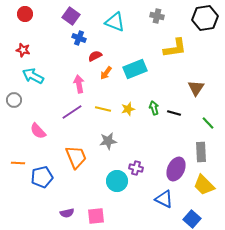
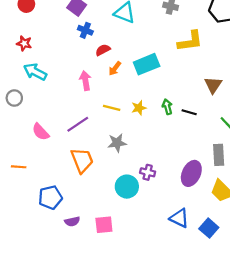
purple line: (72, 112) -> (78, 124), moved
blue pentagon: (42, 177) -> (50, 197), moved
blue triangle: (164, 199) -> (179, 218), moved

